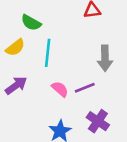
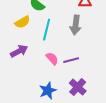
gray arrow: (105, 58) -> (76, 25), moved

